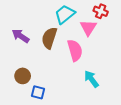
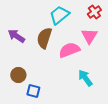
red cross: (101, 11) -> (94, 12), turned 32
pink triangle: (88, 28) -> (89, 36), moved
pink semicircle: (75, 50) -> (69, 50), turned -95

